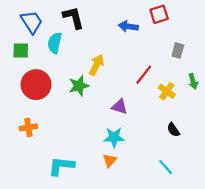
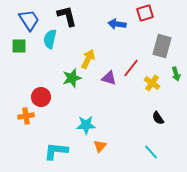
gray rectangle: (178, 51) -> (162, 46), size x1.6
red circle: (36, 85) -> (41, 97), moved, size x0.7
purple triangle: (120, 107) -> (109, 78), moved
cyan star: (114, 137) -> (86, 125), moved

